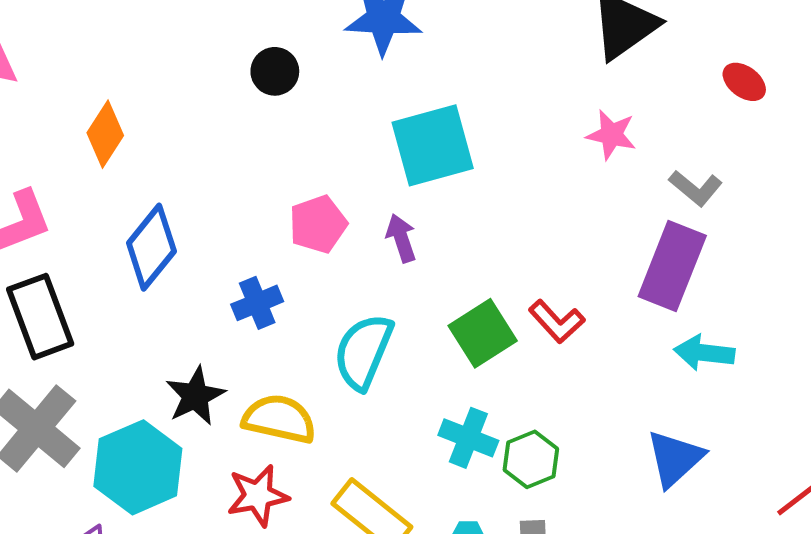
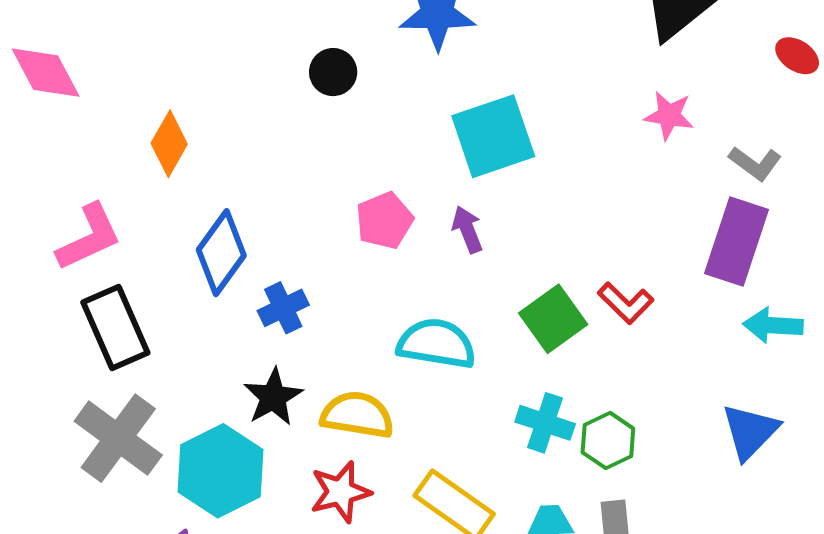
blue cross: (257, 303) -> (283, 308), moved
cyan semicircle: (363, 352) -> (436, 344), turned 80

